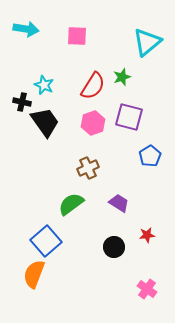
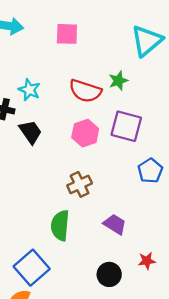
red semicircle: (93, 86) -> (85, 91), turned 76
black trapezoid: (45, 122) -> (31, 132), size x0.7
green semicircle: (71, 204) -> (60, 225), turned -48

